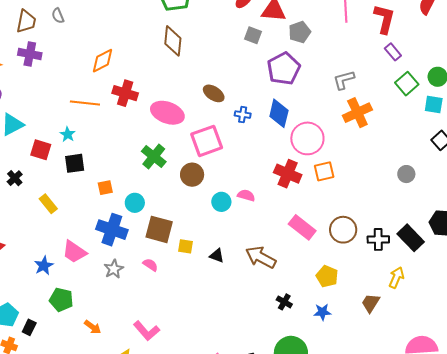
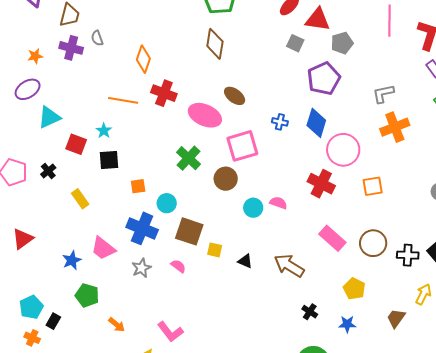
gray semicircle: (58, 16) -> (97, 38), moved
orange diamond: (102, 61) -> (143, 59), turned -48
brown ellipse: (214, 93) -> (235, 96), moved
orange square: (324, 171) -> (373, 186), moved

